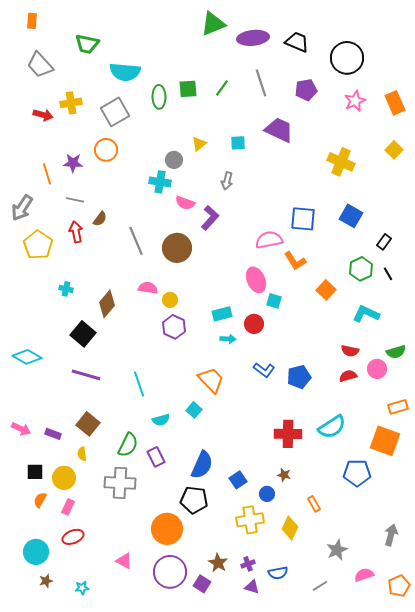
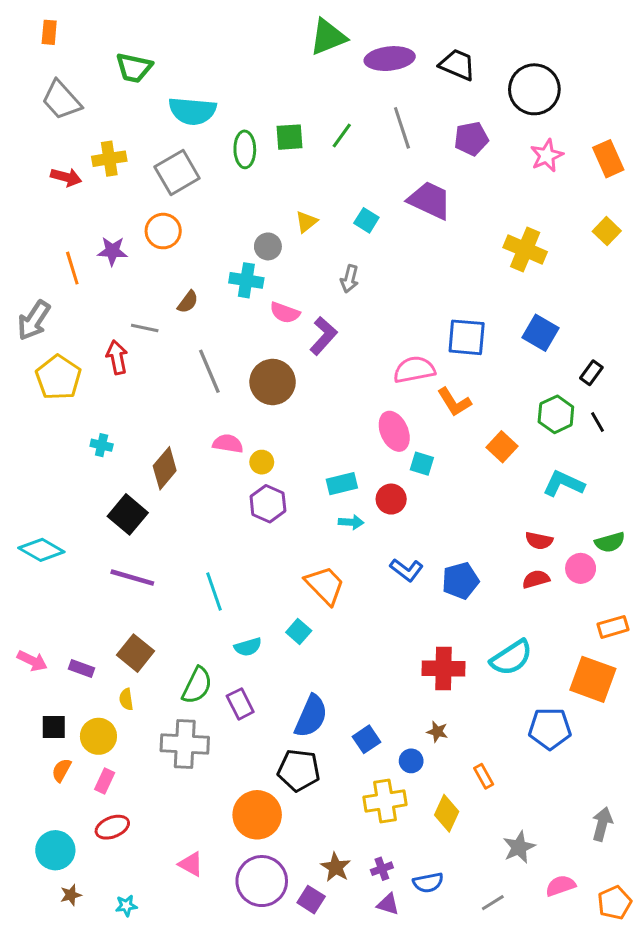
cyan square: (238, 143) -> (366, 220), turned 35
gray line: (75, 200) -> (145, 328), moved
brown semicircle: (100, 219) -> (188, 302), moved

